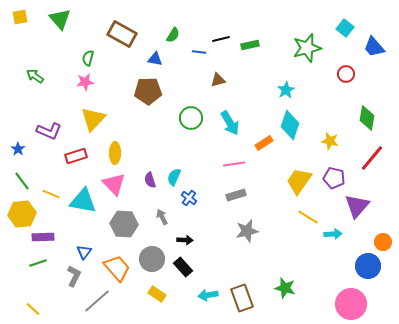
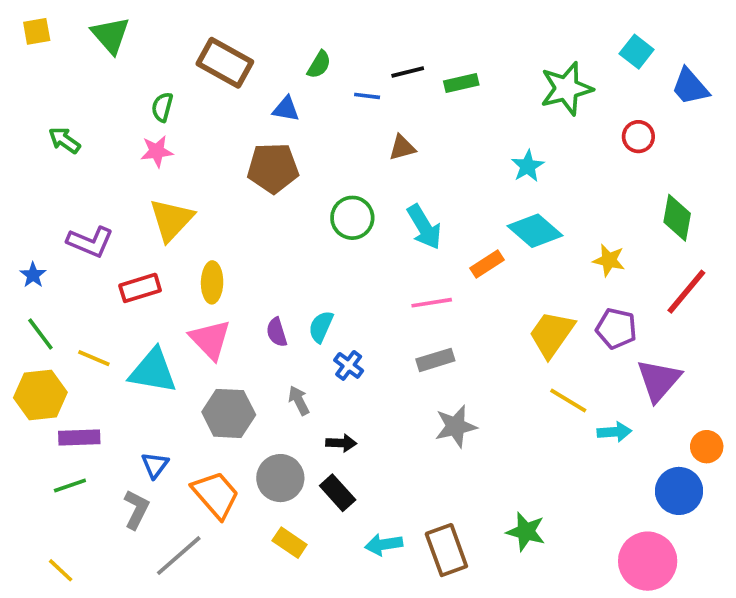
cyan diamond: (290, 125) -> (535, 231), turned -68

